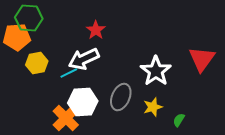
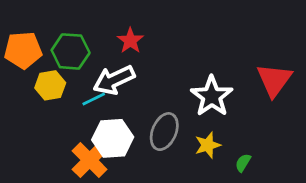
green hexagon: (29, 18) -> (71, 51), moved

